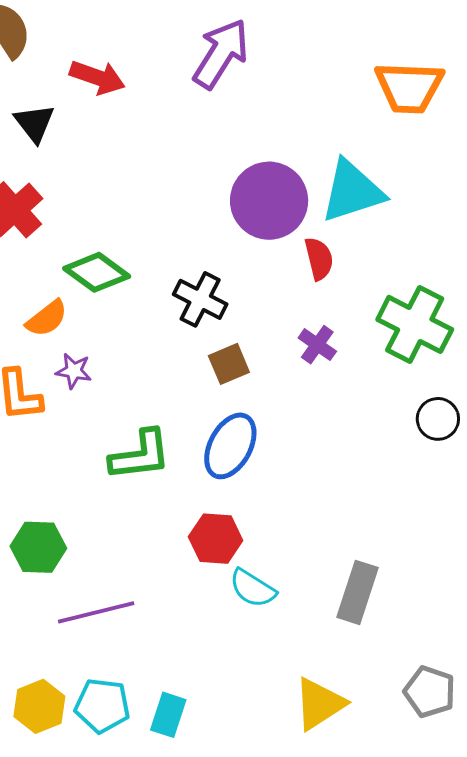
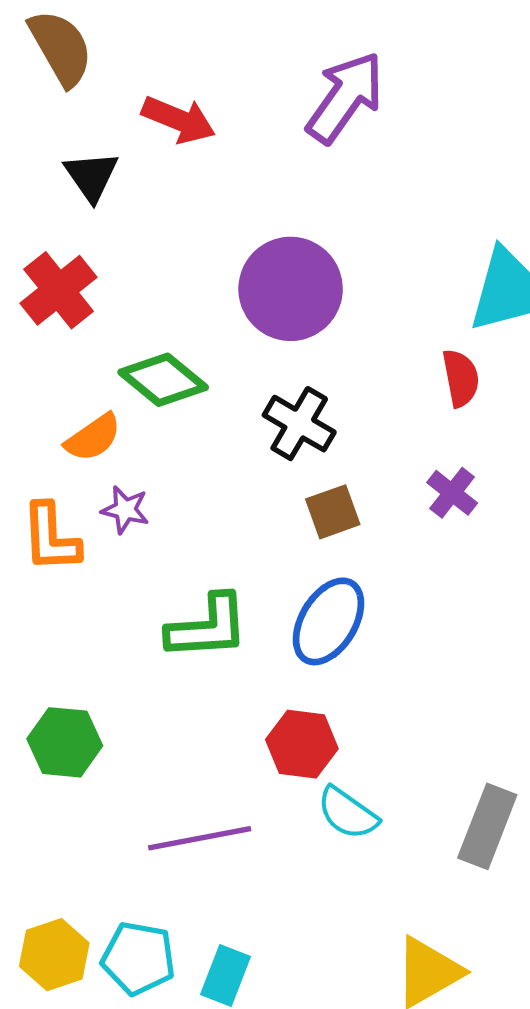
purple circle: (269, 201) -> (291, 289), moved
purple line: (96, 612) -> (200, 838), moved

